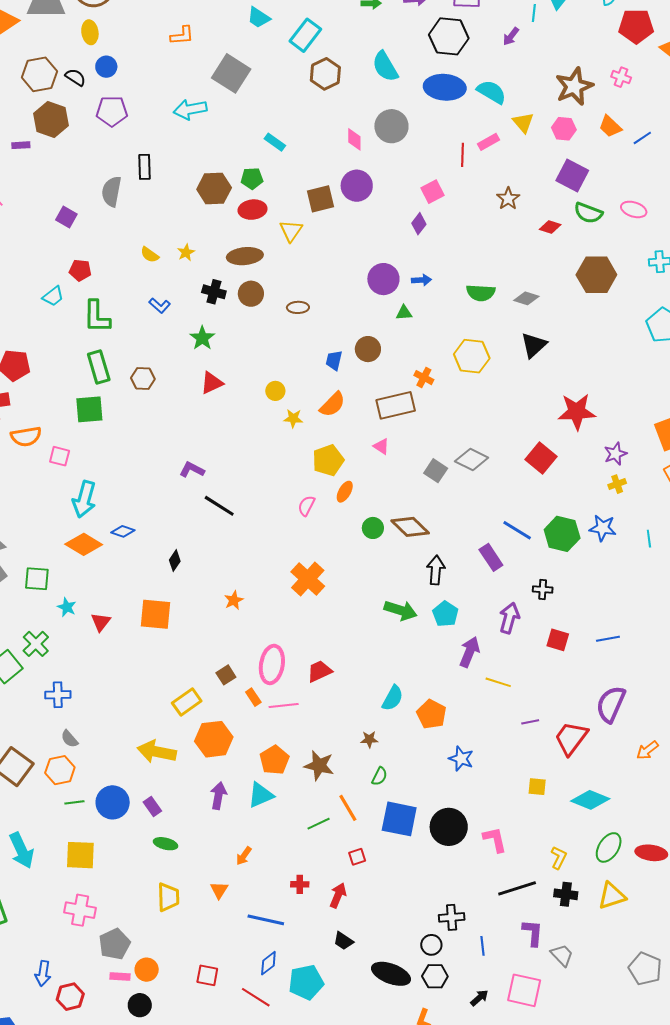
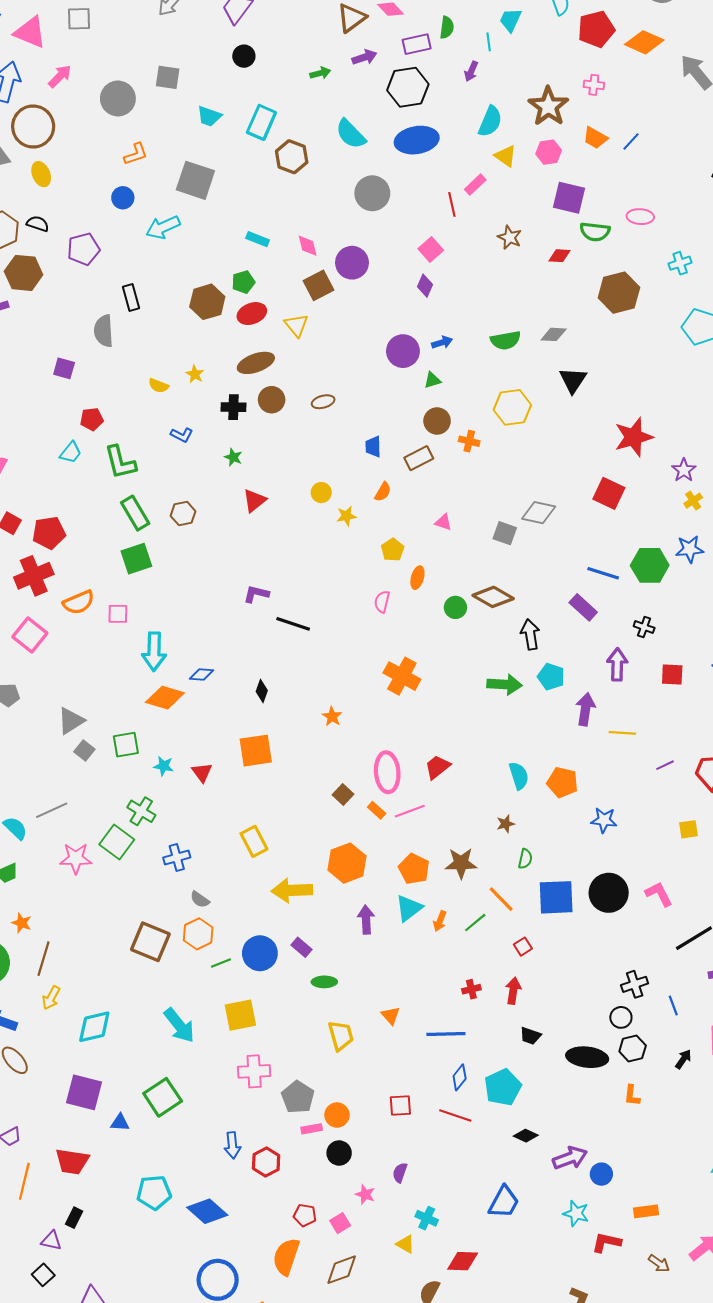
blue circle: (106, 67) -> (123, 198), moved
cyan semicircle: (491, 92) -> (490, 121), moved, turned 96
pink diamond: (354, 139) -> (308, 246), moved
green star: (202, 338) -> (233, 457), size x0.7
brown circle: (368, 349) -> (437, 421), moved
orange semicircle: (332, 404) -> (383, 492), size x0.7
brown rectangle: (396, 405) -> (419, 458), moved, size x0.7
yellow pentagon: (328, 460) -> (393, 550), size x0.7
black cross: (543, 589) -> (644, 627), turned 30
cyan semicircle: (393, 698) -> (519, 776), turned -32
yellow rectangle: (187, 702) -> (254, 841), moved, turned -68
orange arrow: (244, 856) -> (440, 921), moved

